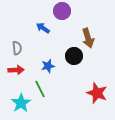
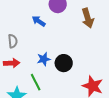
brown arrow: (88, 38) -> (88, 18), moved
black circle: (74, 56) -> (64, 63), moved

